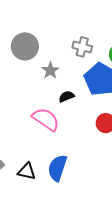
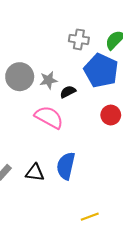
gray circle: (25, 46) -> (20, 77), moved
gray star: (50, 70) -> (48, 80), moved, turned 30

